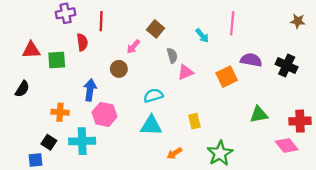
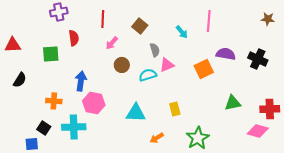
red line: (101, 21) -> (103, 19), moved
pink arrow: (133, 47) -> (112, 43), moved
red triangle: (31, 50) -> (13, 45), moved
brown circle: (119, 69) -> (122, 65), moved
cyan semicircle: (153, 96) -> (148, 75), moved
pink diamond: (287, 146) -> (258, 131), turned -35

